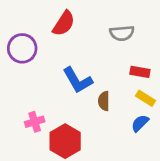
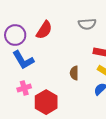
red semicircle: (64, 23) -> (44, 30), moved
blue L-shape: (78, 80) -> (23, 60), moved

